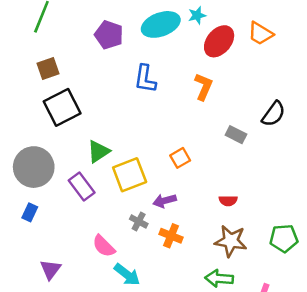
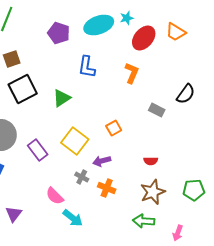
green triangle: (99, 151) -> (62, 98), moved
yellow square: (130, 175) -> (75, 141), turned -32
brown star: (231, 241) -> (153, 192), turned -30

